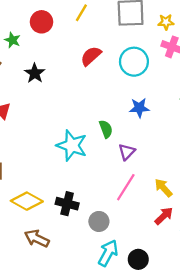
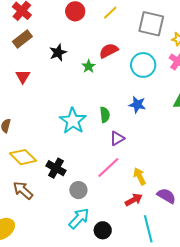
green star: (12, 40) -> (89, 66), moved

